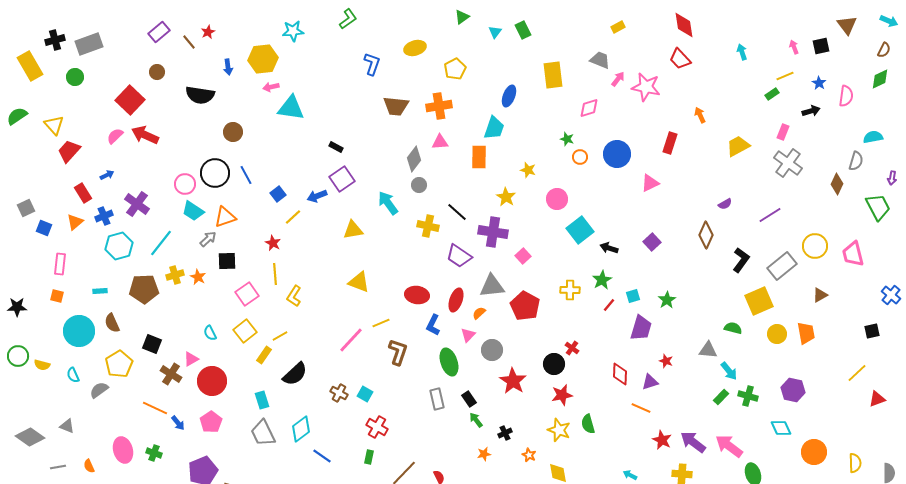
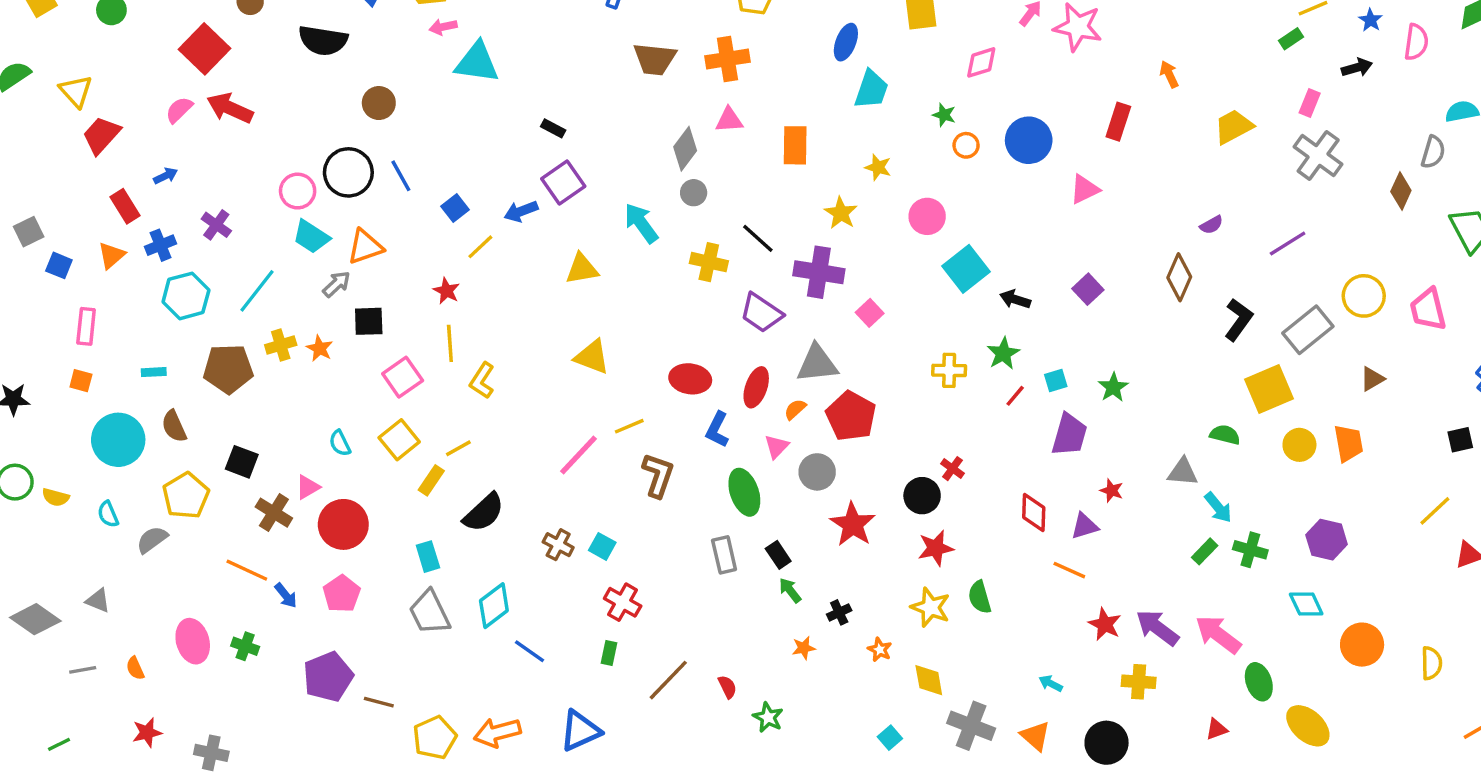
cyan trapezoid: (494, 128) -> (871, 89), moved
purple cross: (137, 204) -> (216, 225), size x0.7
red pentagon: (525, 306) -> (851, 416), moved

